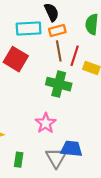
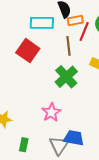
orange rectangle: (57, 31) -> (75, 20), moved
red line: (75, 56) -> (84, 31), moved
green cross: (59, 84) -> (66, 77), turned 30

